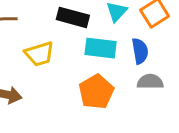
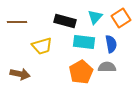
gray semicircle: (150, 82) -> (107, 67), moved

